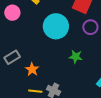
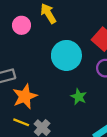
orange star: (32, 69) -> (25, 96), size x1.5

